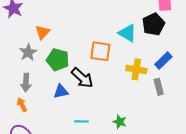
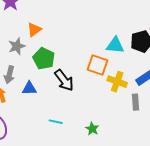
cyan triangle: (127, 33) -> (115, 45), turned -36
orange square: (100, 51) -> (97, 65), moved
blue triangle: (61, 91) -> (29, 88), moved

